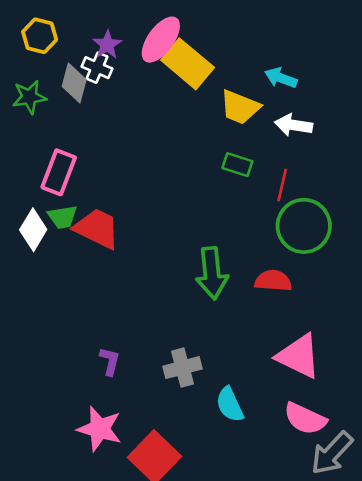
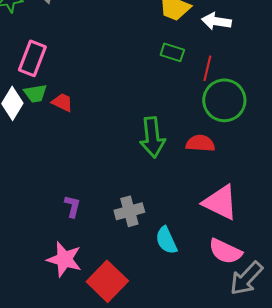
red trapezoid: (97, 228) -> (62, 102), size x0.6

